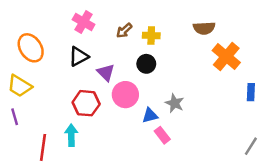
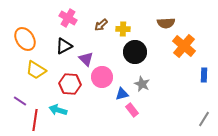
black circle: (146, 64) -> (135, 52), moved, size x1.5
yellow trapezoid: (20, 86) -> (36, 70), moved
purple line: (15, 117) -> (20, 101), moved, turned -40
cyan arrow: (71, 135) -> (58, 110), turned -72

